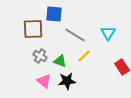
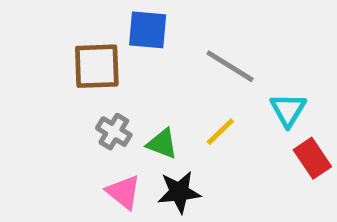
cyan triangle: (108, 33) -> (288, 110), moved
gray line: (75, 35) -> (230, 66), moved

